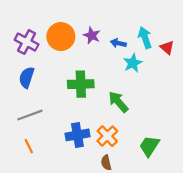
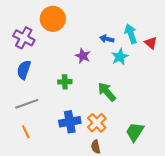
purple star: (92, 35) -> (83, 56), moved
orange circle: (61, 37) -> (53, 19), moved
green cross: (81, 84) -> (65, 82), moved, size x0.6

